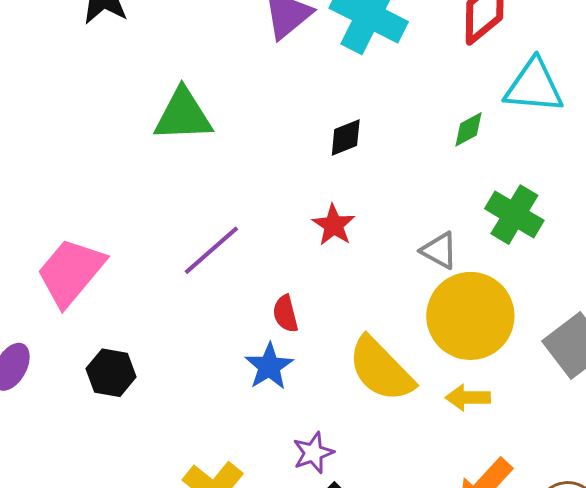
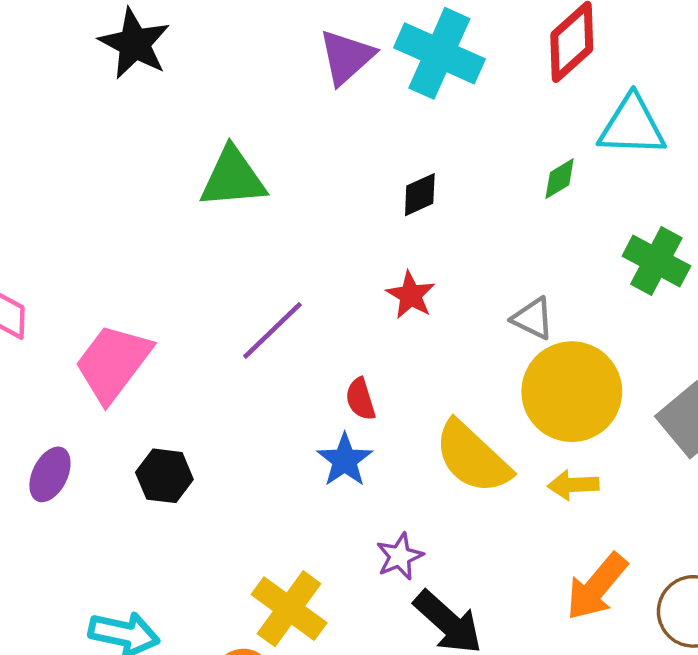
green cross: (514, 215) -> (656, 261), moved

